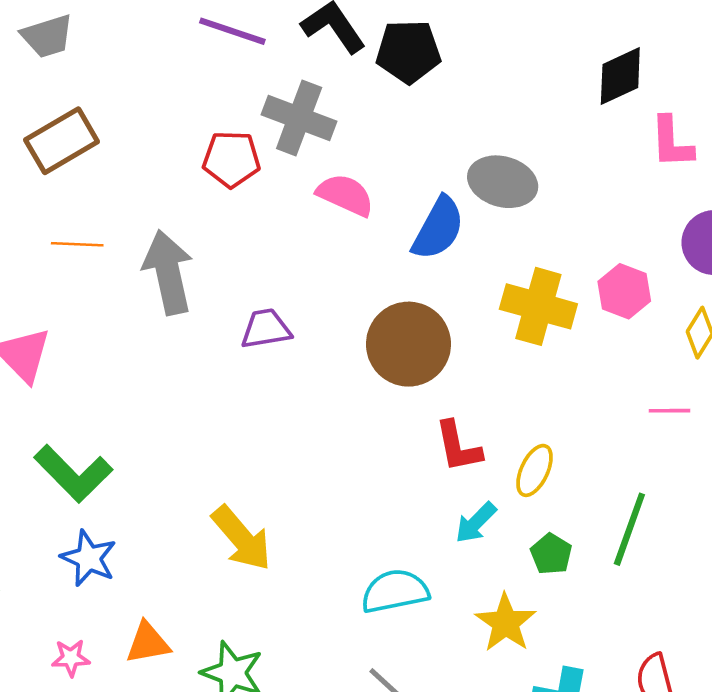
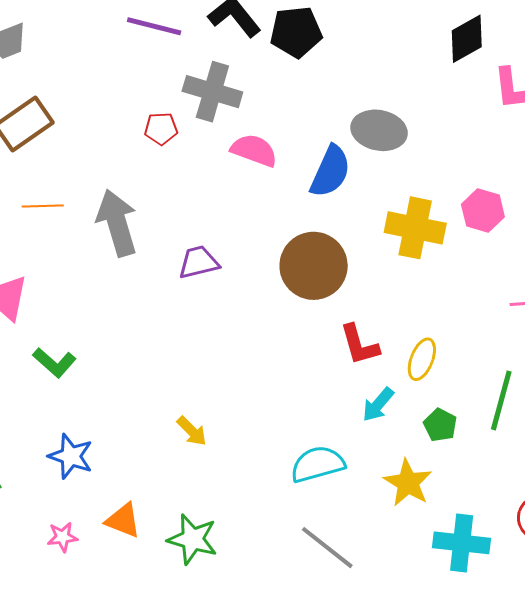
red pentagon: (231, 159) -> (161, 129), size x0.7
green L-shape: (73, 474) -> (54, 362), moved, size x0.7
yellow arrow: (242, 538) -> (192, 431), size x0.6
orange triangle: (148, 643) -> (123, 520), turned 36

